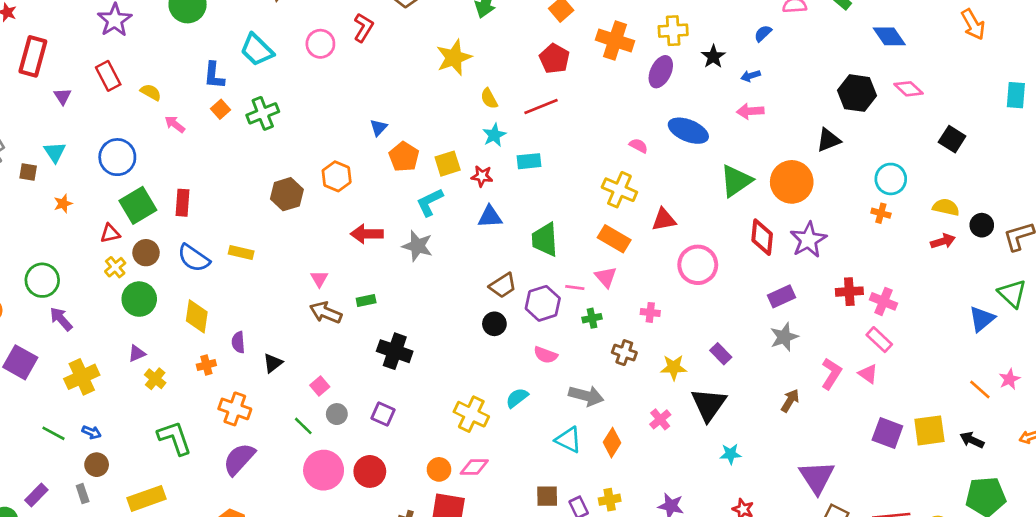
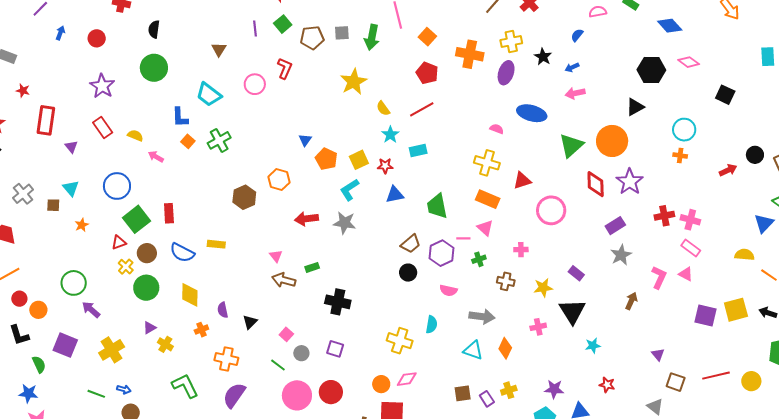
yellow semicircle: (946, 207) -> (744, 255), moved
cyan semicircle: (517, 398) -> (432, 324), turned 144
pink cross: (660, 419) -> (538, 327), turned 35
purple triangle: (817, 477) -> (658, 354), size x0.5

